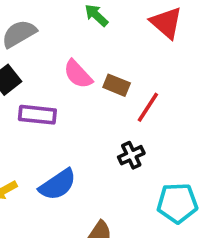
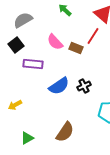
red line: (148, 107) -> (93, 36), moved
blue semicircle: (58, 185) -> (59, 86), moved

